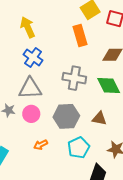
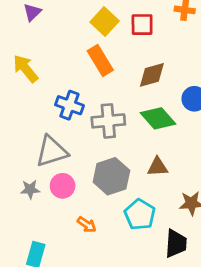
blue cross: (33, 57) -> (69, 105), moved
orange arrow: (41, 145) -> (87, 225), turned -104

